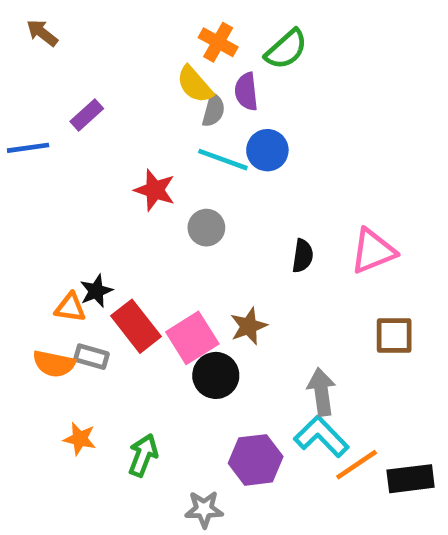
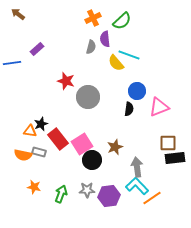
orange cross: (218, 42) -> (93, 18), turned 35
yellow semicircle: (195, 84) -> (116, 63), moved
blue circle: (267, 150) -> (137, 91), moved
cyan line: (223, 160) -> (129, 55), moved
gray circle: (206, 228) -> (88, 97), size x1.5
brown star: (249, 326) -> (115, 147), moved
black rectangle: (411, 479) -> (175, 158), moved
gray star: (204, 509) -> (87, 190), moved

